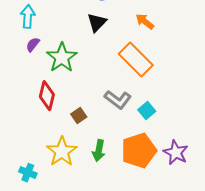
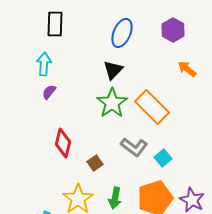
orange arrow: (145, 22) -> (187, 69), moved
green star: (62, 58) -> (112, 103), moved

